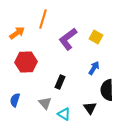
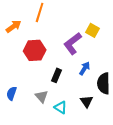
purple L-shape: (68, 39) -> (73, 43), moved
red hexagon: (26, 62) -> (35, 50), moved
blue arrow: (94, 68) -> (85, 68), moved

